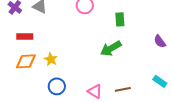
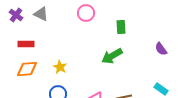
yellow star: (51, 59) -> (60, 67), moved

